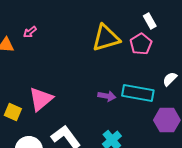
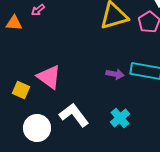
pink triangle: (41, 99) -> (49, 77), turned -44

